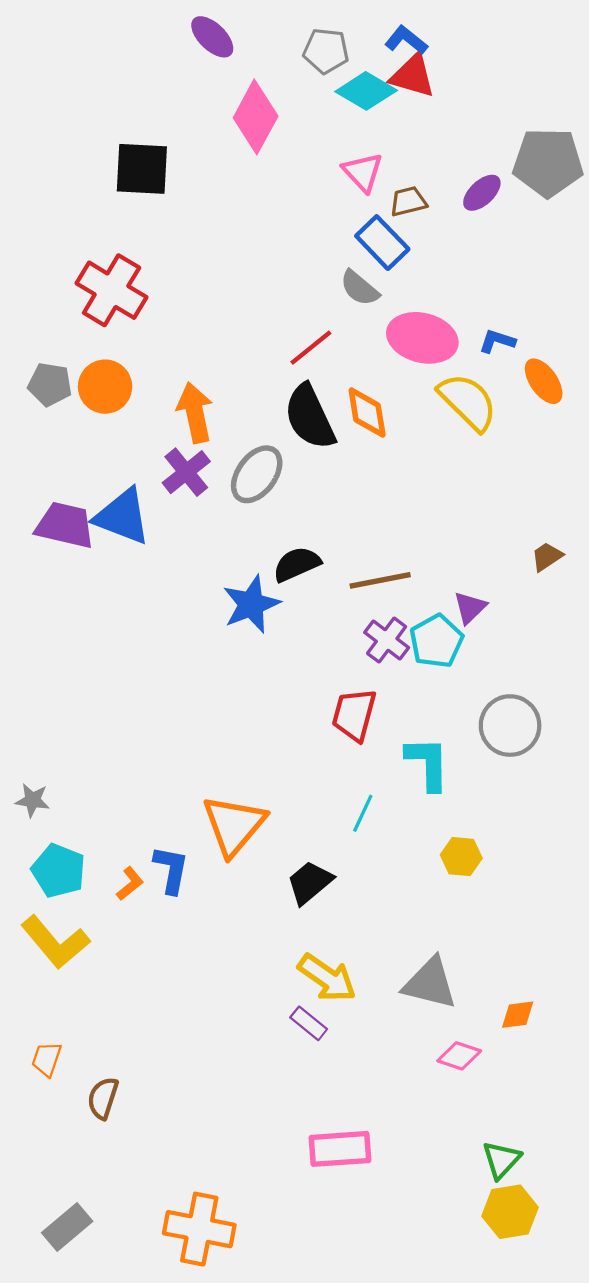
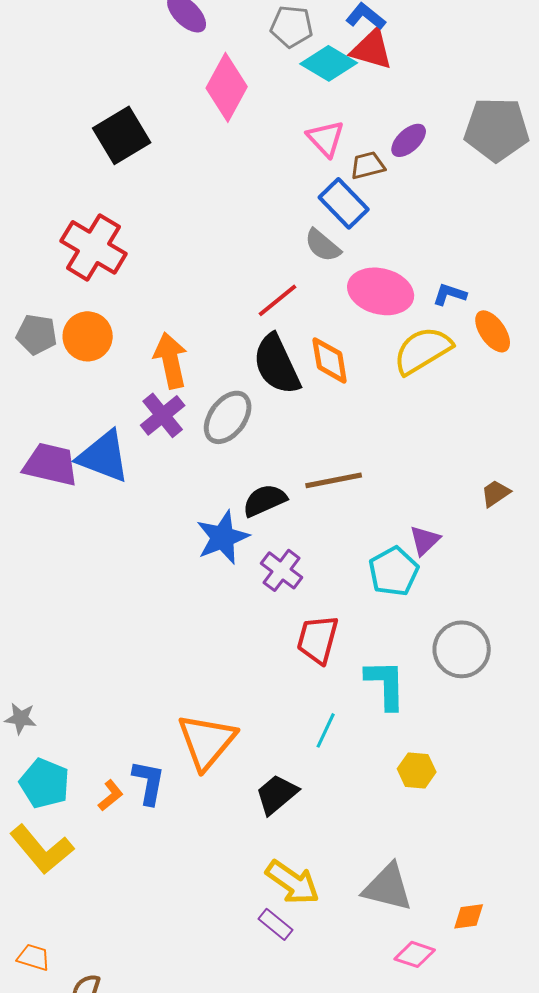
black square: (142, 169) -> (122, 135), turned -34
purple ellipse: (482, 193) -> (409, 140), moved
yellow semicircle: (468, 402) -> (423, 350), turned -76
brown line: (380, 580) -> (334, 480), moved
purple cross: (387, 640) -> (282, 570), moved
orange trapezoid: (47, 1059) -> (34, 957), turned 88

